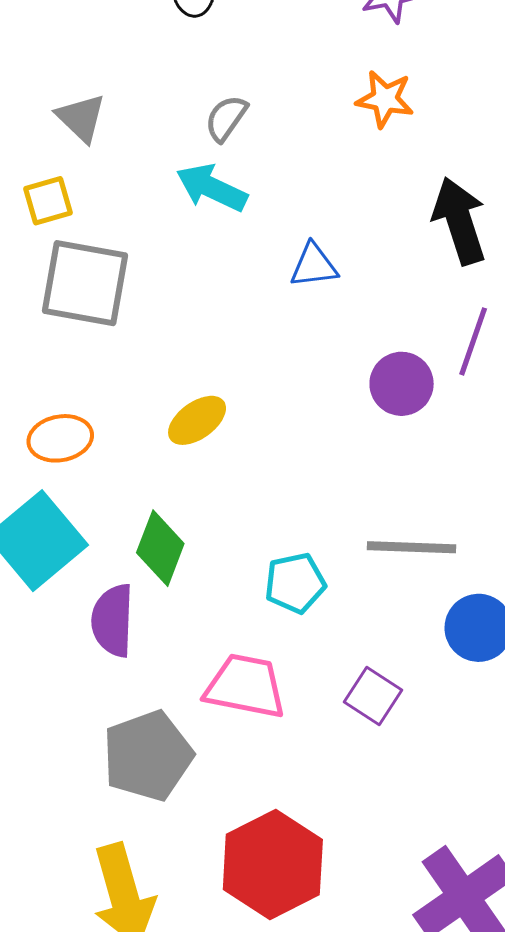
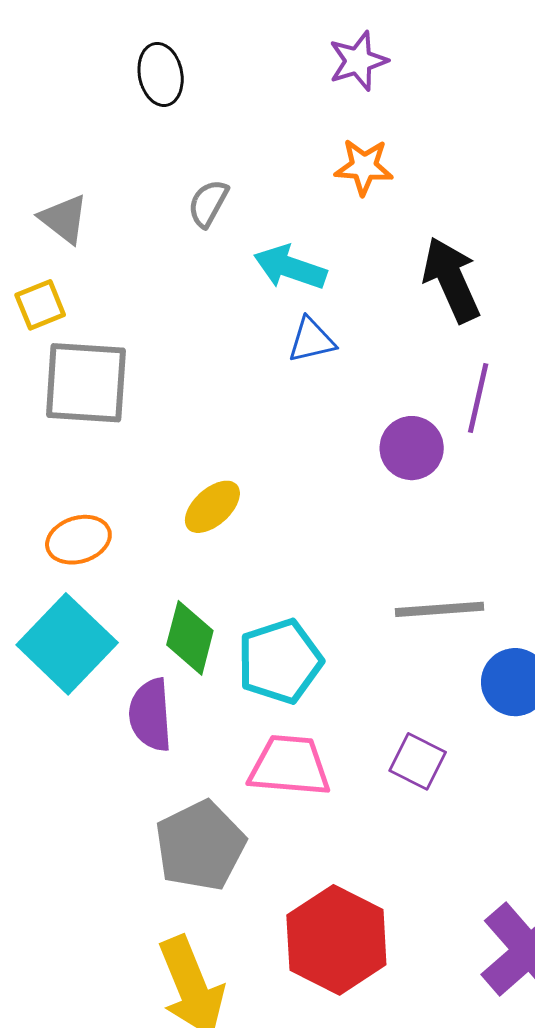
cyan arrow: (212, 188) -> (290, 267), moved
cyan pentagon: (295, 583) -> (280, 661), moved, size x1.4

